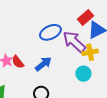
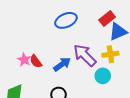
blue ellipse: (50, 32) -> (66, 20), moved
purple arrow: (74, 42) -> (85, 55), moved

